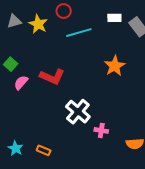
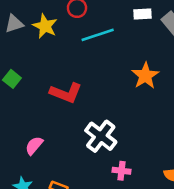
pink semicircle: (21, 83) -> (34, 146), moved
pink cross: (101, 130) -> (121, 171), moved

